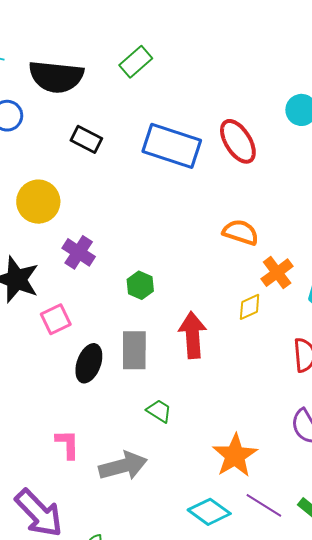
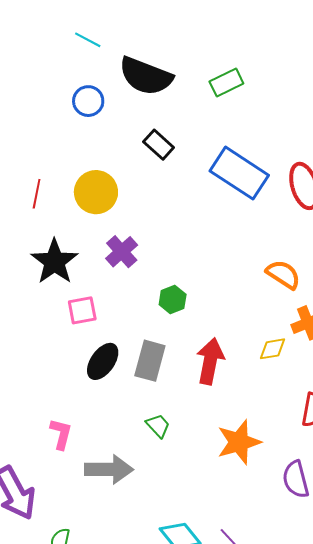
orange star: (235, 456) -> (239, 442), moved

